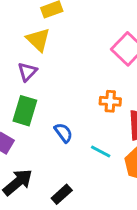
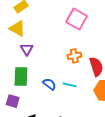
purple triangle: (27, 72) -> (27, 49), moved
cyan line: (101, 152) -> (70, 85), moved

